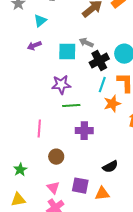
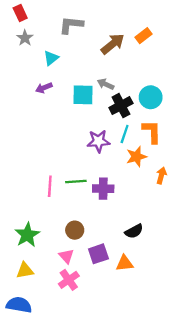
purple star: (61, 85) -> (98, 141), moved
green line: (71, 106) -> (76, 181), moved
brown circle: (56, 157) -> (75, 230), moved
green star: (20, 170) -> (27, 235), size x1.5
purple square: (80, 186) -> (98, 254), turned -30

